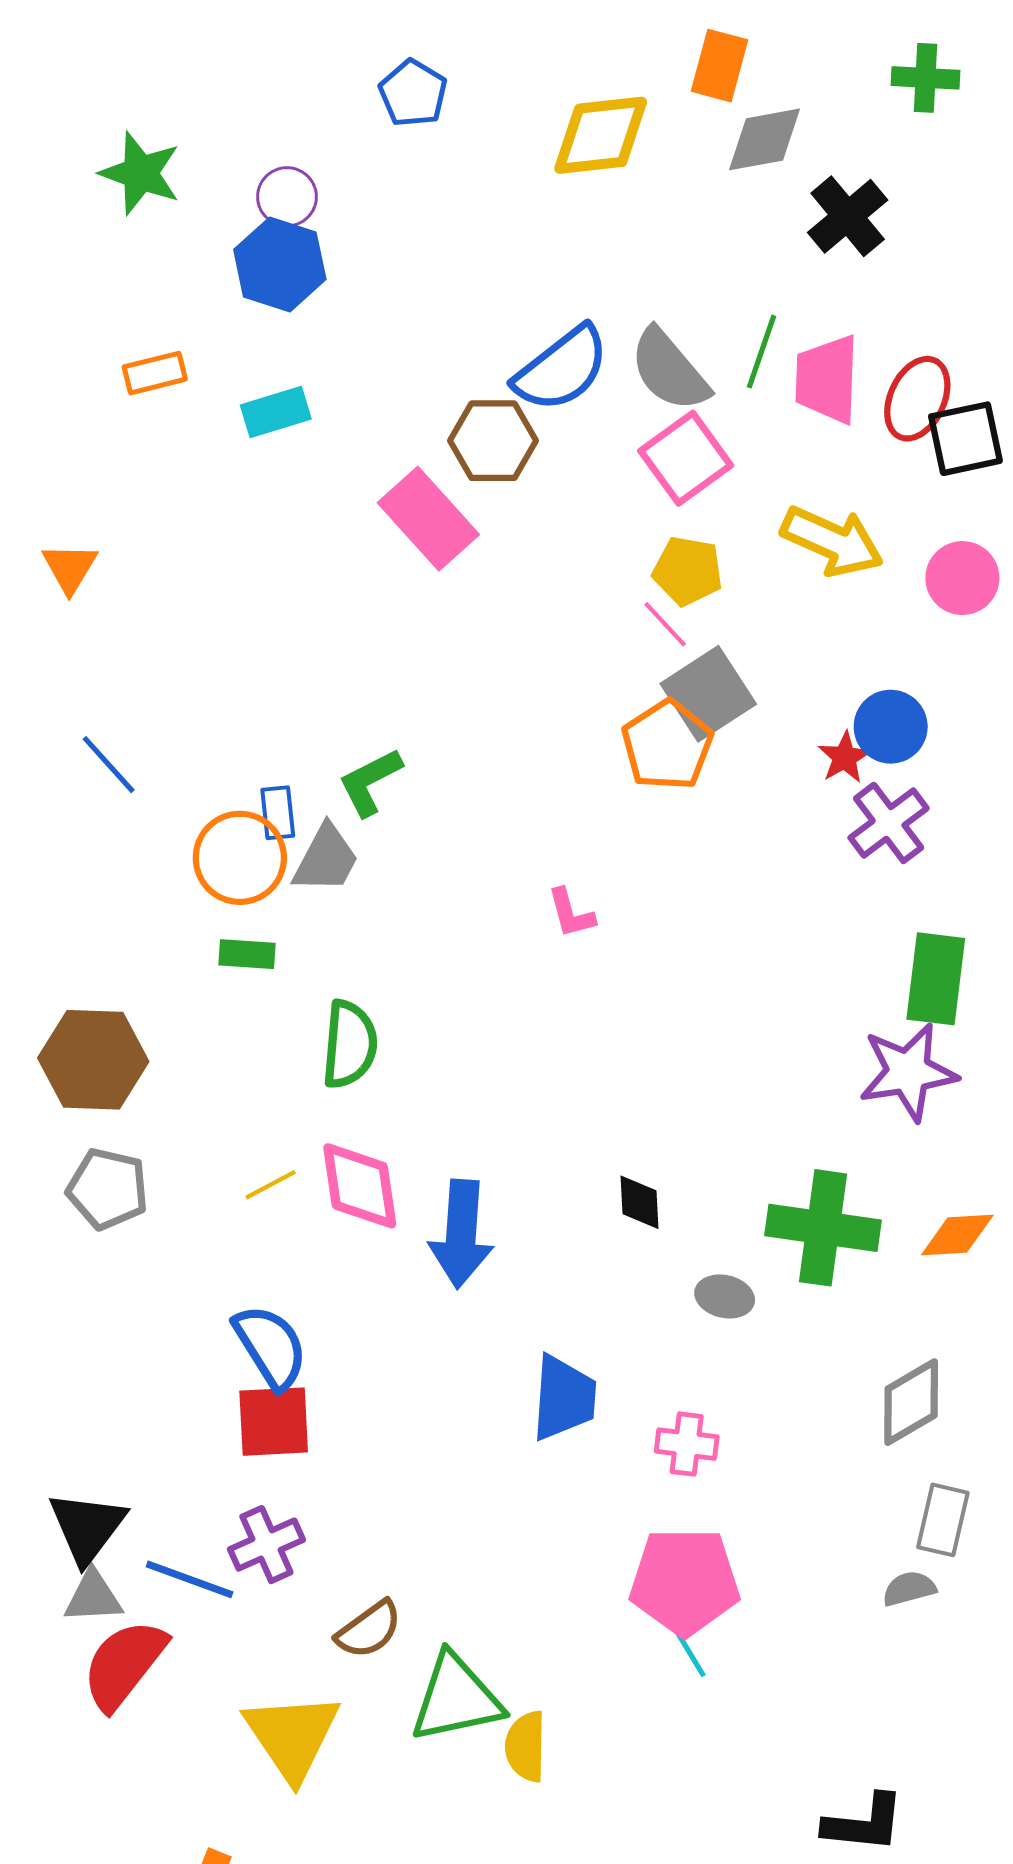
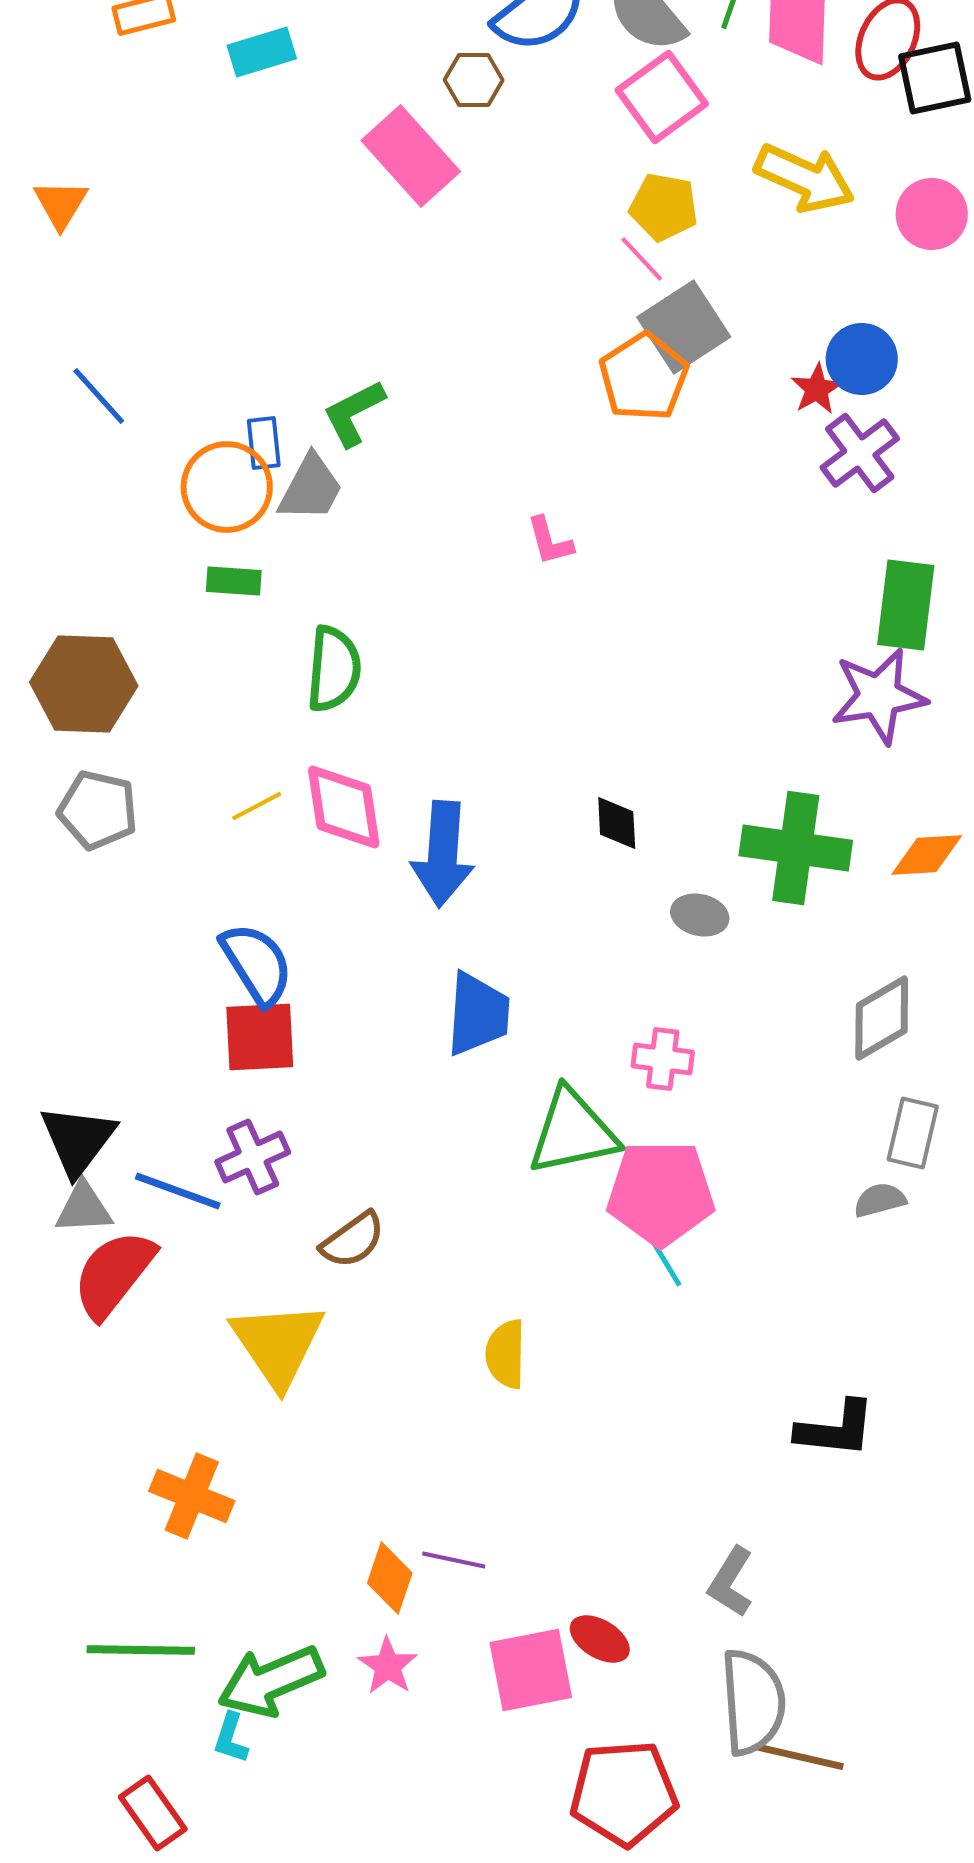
brown hexagon: (493, 441) -> (474, 80), size x0.7
blue trapezoid: (564, 1398) -> (478, 1014), moved
green triangle: (456, 1698) -> (573, 1132), moved

